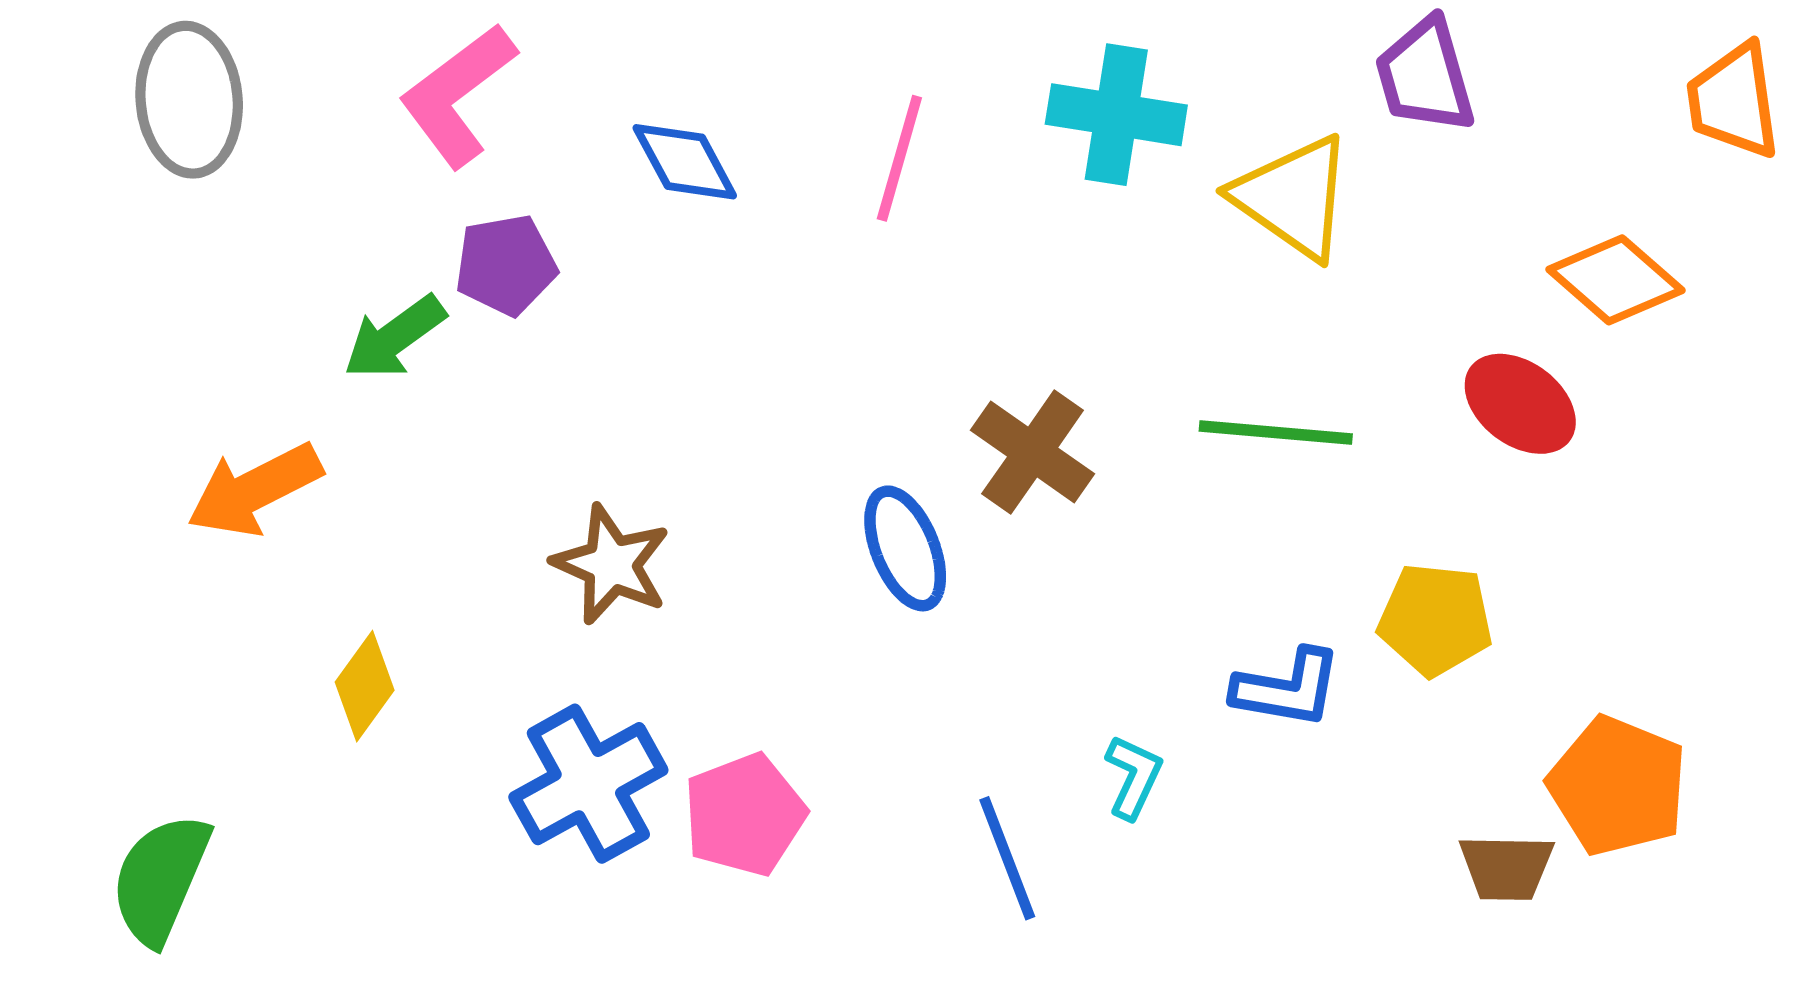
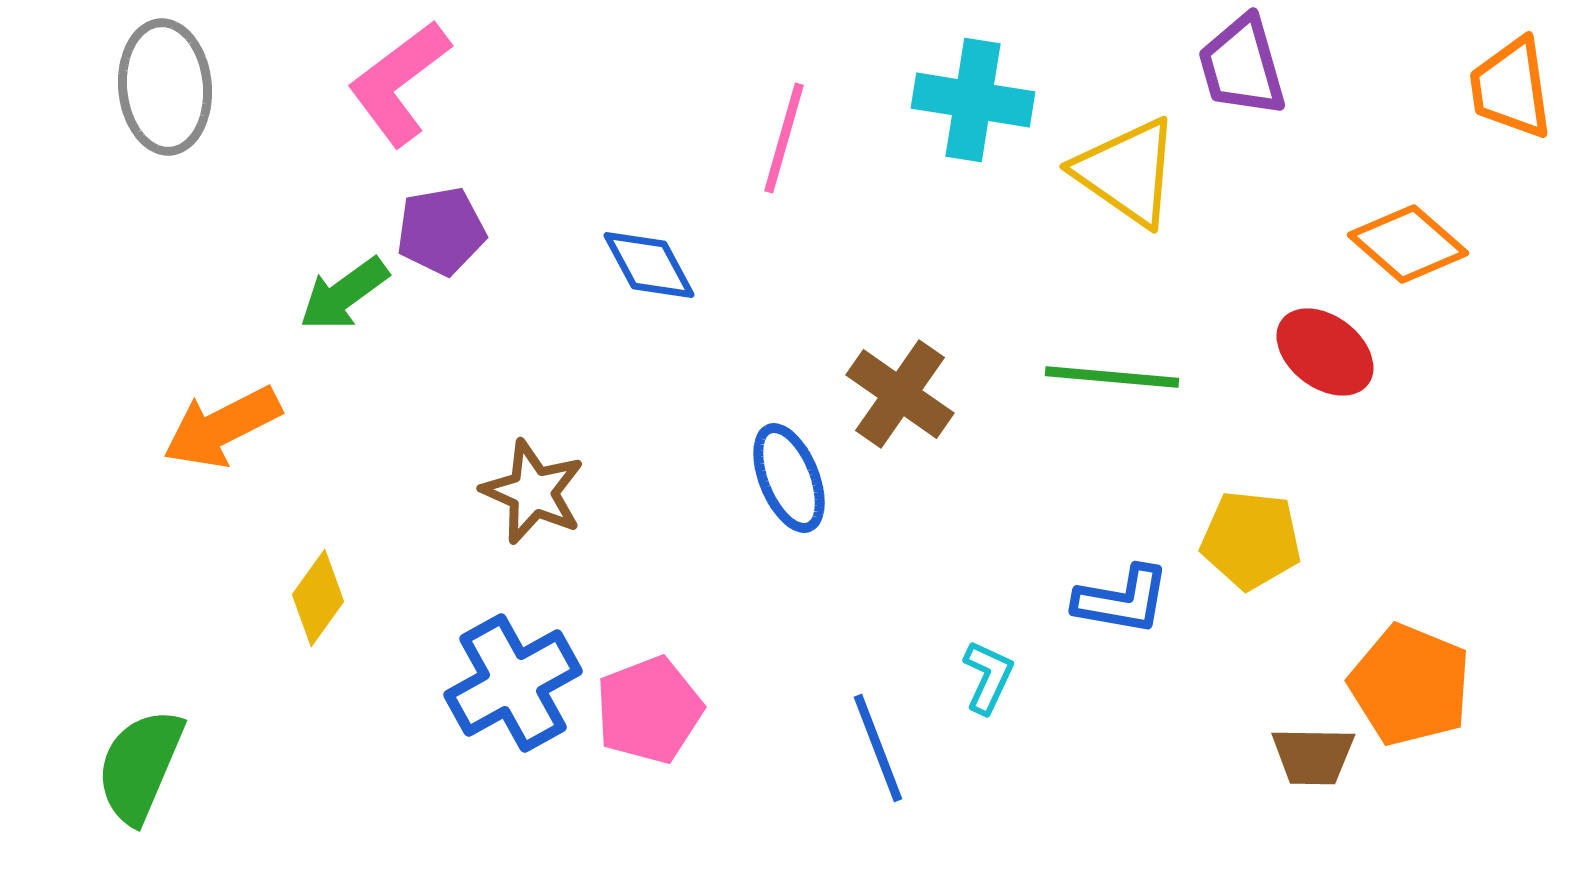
blue diamond: (685, 162) -> (649, 265), moved

